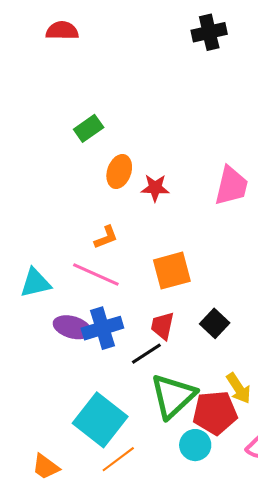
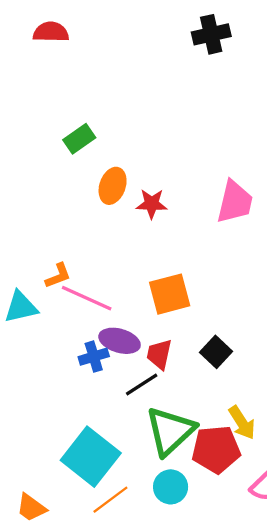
orange L-shape: (106, 237) -> (58, 276), moved
purple ellipse: (72, 327) -> (120, 341), moved
blue cross: (102, 328) -> (94, 357), size x0.7
cyan circle: (195, 445) -> (171, 487), moved

